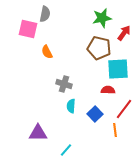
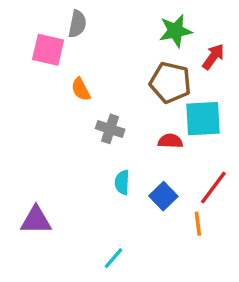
gray cross: (64, 84) -> (110, 129), moved
red semicircle: (108, 90) -> (170, 141), moved
purple triangle: (38, 133) -> (36, 220), moved

